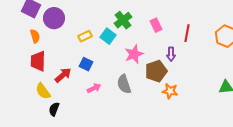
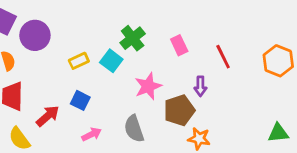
red line: (187, 33) -> (223, 57), turned -36

